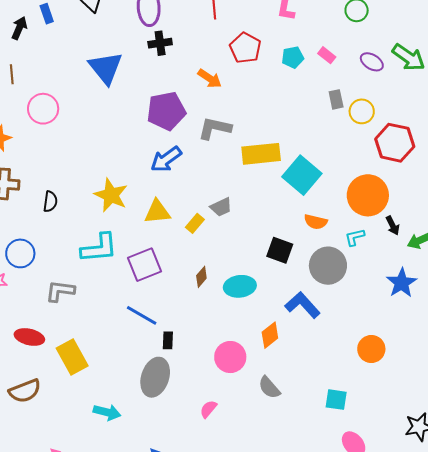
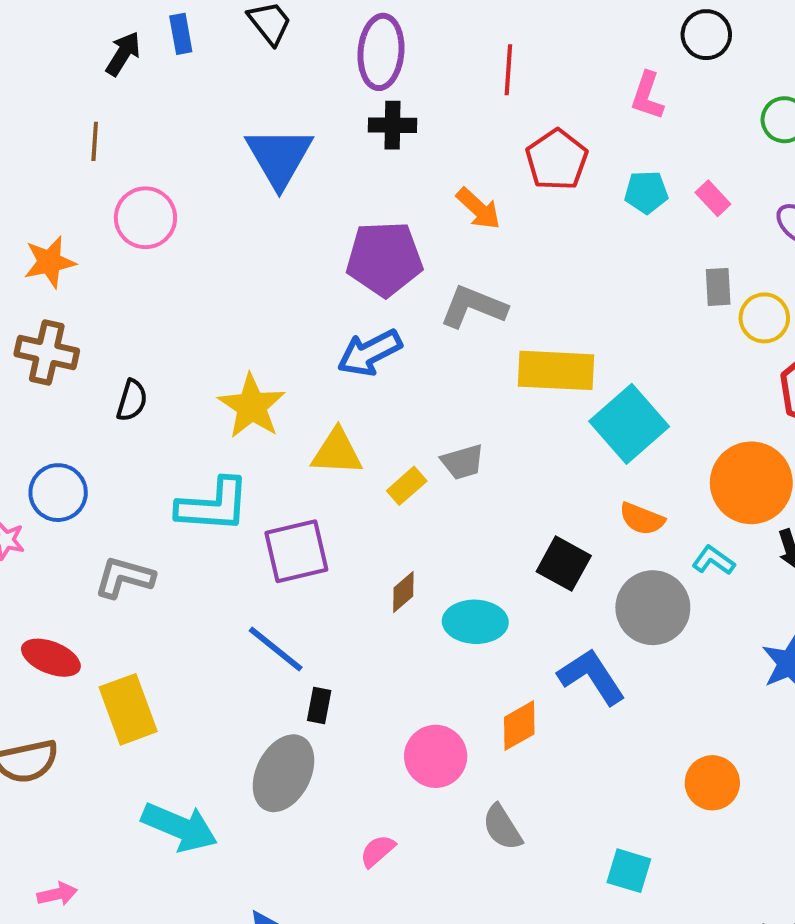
cyan L-shape: (355, 237) -> (713, 560), turned 40
cyan arrow: (107, 412) -> (179, 827), size x1.4

